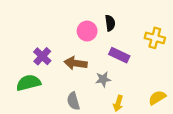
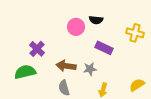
black semicircle: (110, 23) -> (96, 20), turned 104
brown arrow: (76, 63) -> (66, 66), moved

